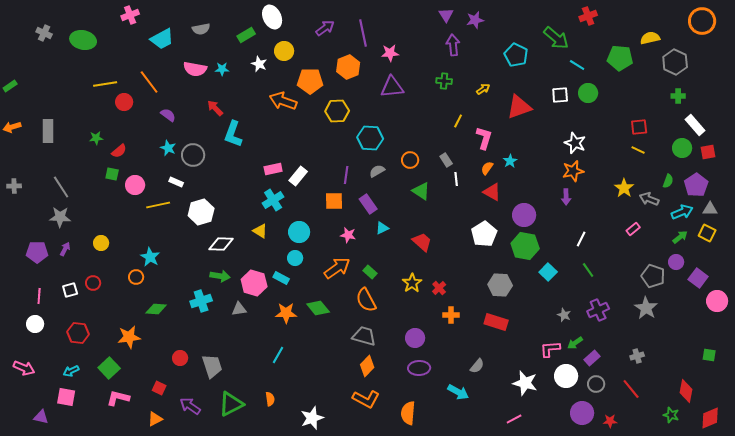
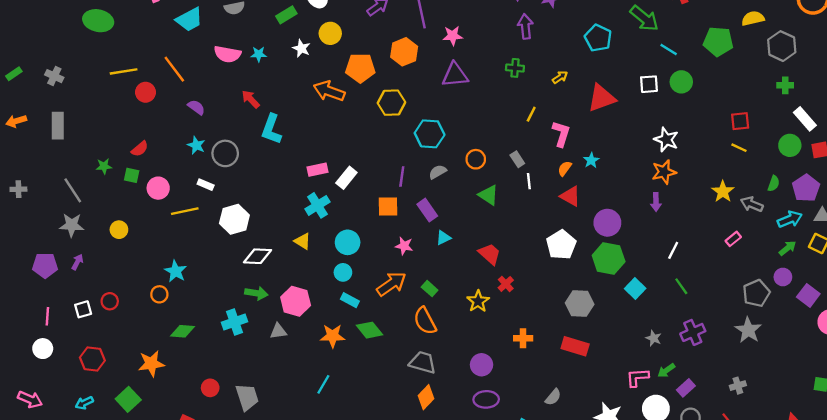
gray cross: (44, 33) -> (54, 76), moved
green star: (96, 138) -> (104, 166), moved
yellow circle: (101, 243) -> (119, 230), moved
gray pentagon: (653, 276) -> (756, 293), turned 30
cyan rectangle: (281, 278) -> (350, 300), moved
red cross: (439, 288) -> (506, 284), moved

